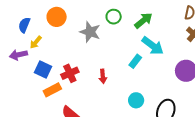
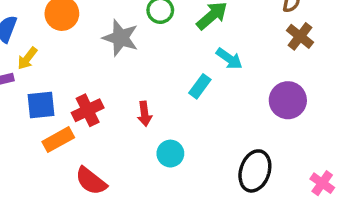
cyan arrow: (153, 46) -> (229, 59), size x0.7
blue square: (43, 70) -> (41, 105), turned -30
cyan circle: (136, 100) -> (170, 154), moved

